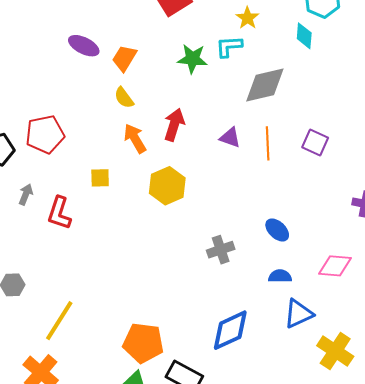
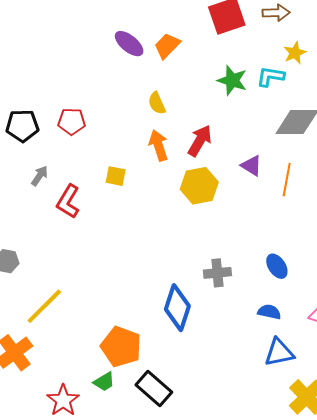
orange trapezoid: (124, 58) -> (167, 46), moved
red pentagon: (45, 134) -> (72, 121), size x0.7
yellow hexagon: (167, 186) -> (199, 186), moved
blue diamond: (230, 330) -> (177, 308), moved, turned -60

